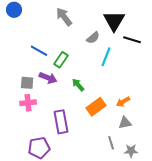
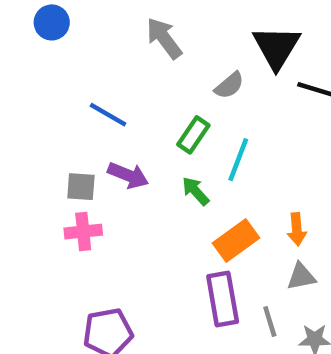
cyan line: (106, 57) -> (238, 160), moved
green rectangle: (61, 60) -> (193, 135), moved
orange arrow: (123, 102) -> (297, 229), turned -64
purple rectangle: (61, 122) -> (223, 299), moved

